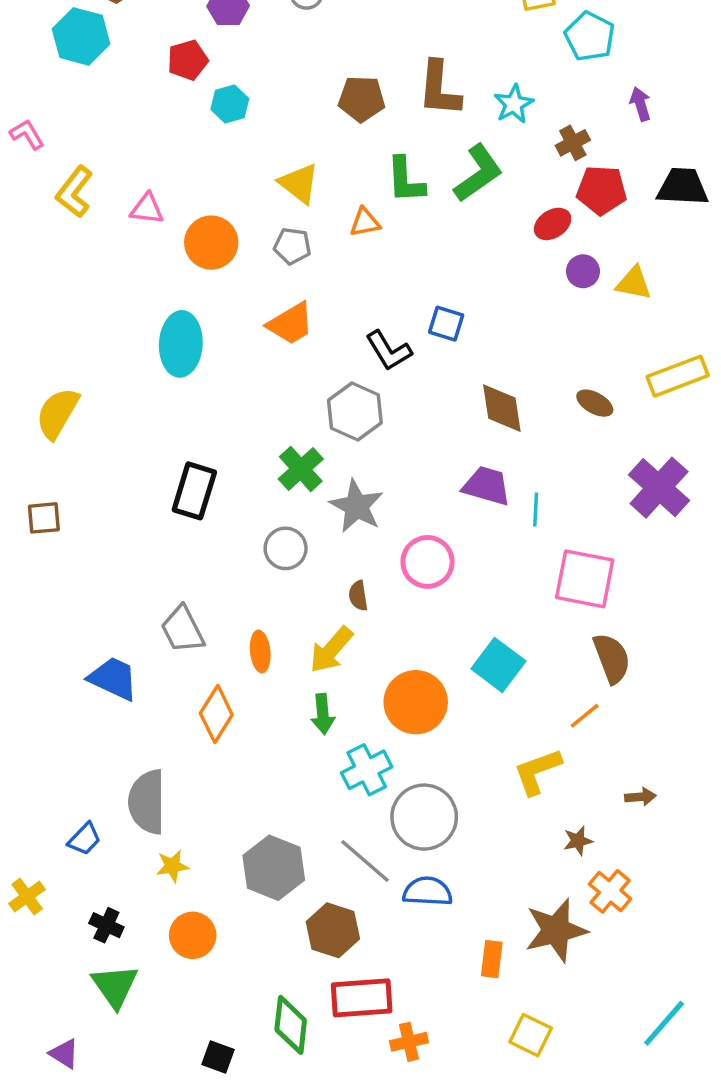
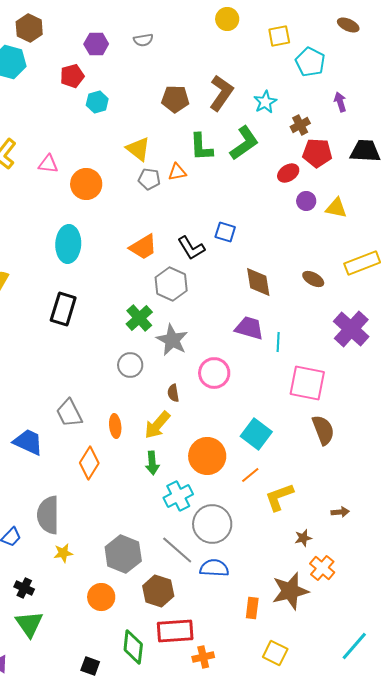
brown L-shape: (439, 89) -> (221, 93), turned -150
gray pentagon: (292, 246) -> (149, 179), moved
orange trapezoid: (291, 324) -> (143, 247), moved
black rectangle: (194, 491) -> (63, 309), moved
orange line: (585, 716) -> (250, 475), moved
orange circle: (193, 935) -> (101, 597), moved

